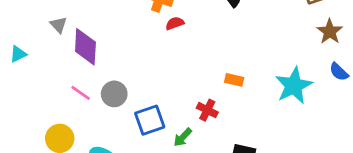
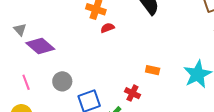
purple diamond: (85, 47) -> (40, 46), turned -52
pink line: (81, 93) -> (26, 82), moved, turned 35

